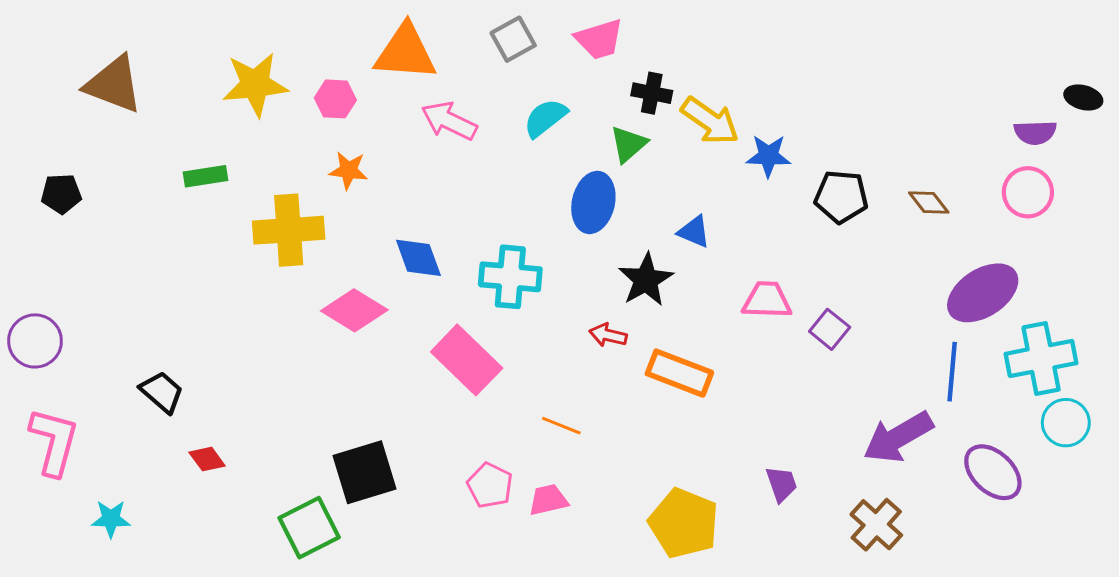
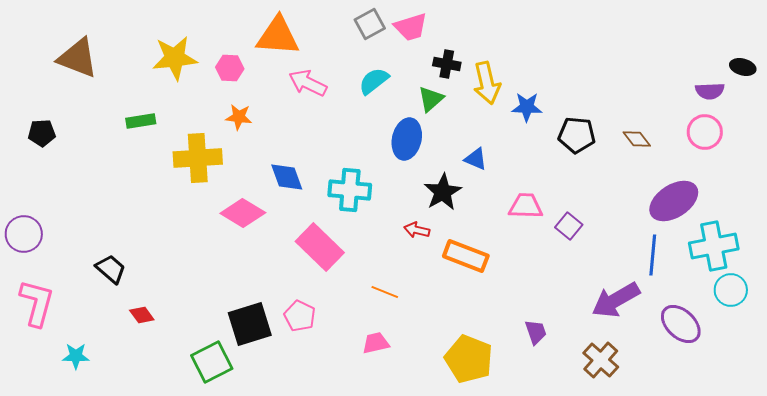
gray square: (513, 39) -> (370, 24), moved
yellow arrow: (710, 121) -> (487, 83), turned 42
pink pentagon: (490, 485) -> (300, 316), moved

